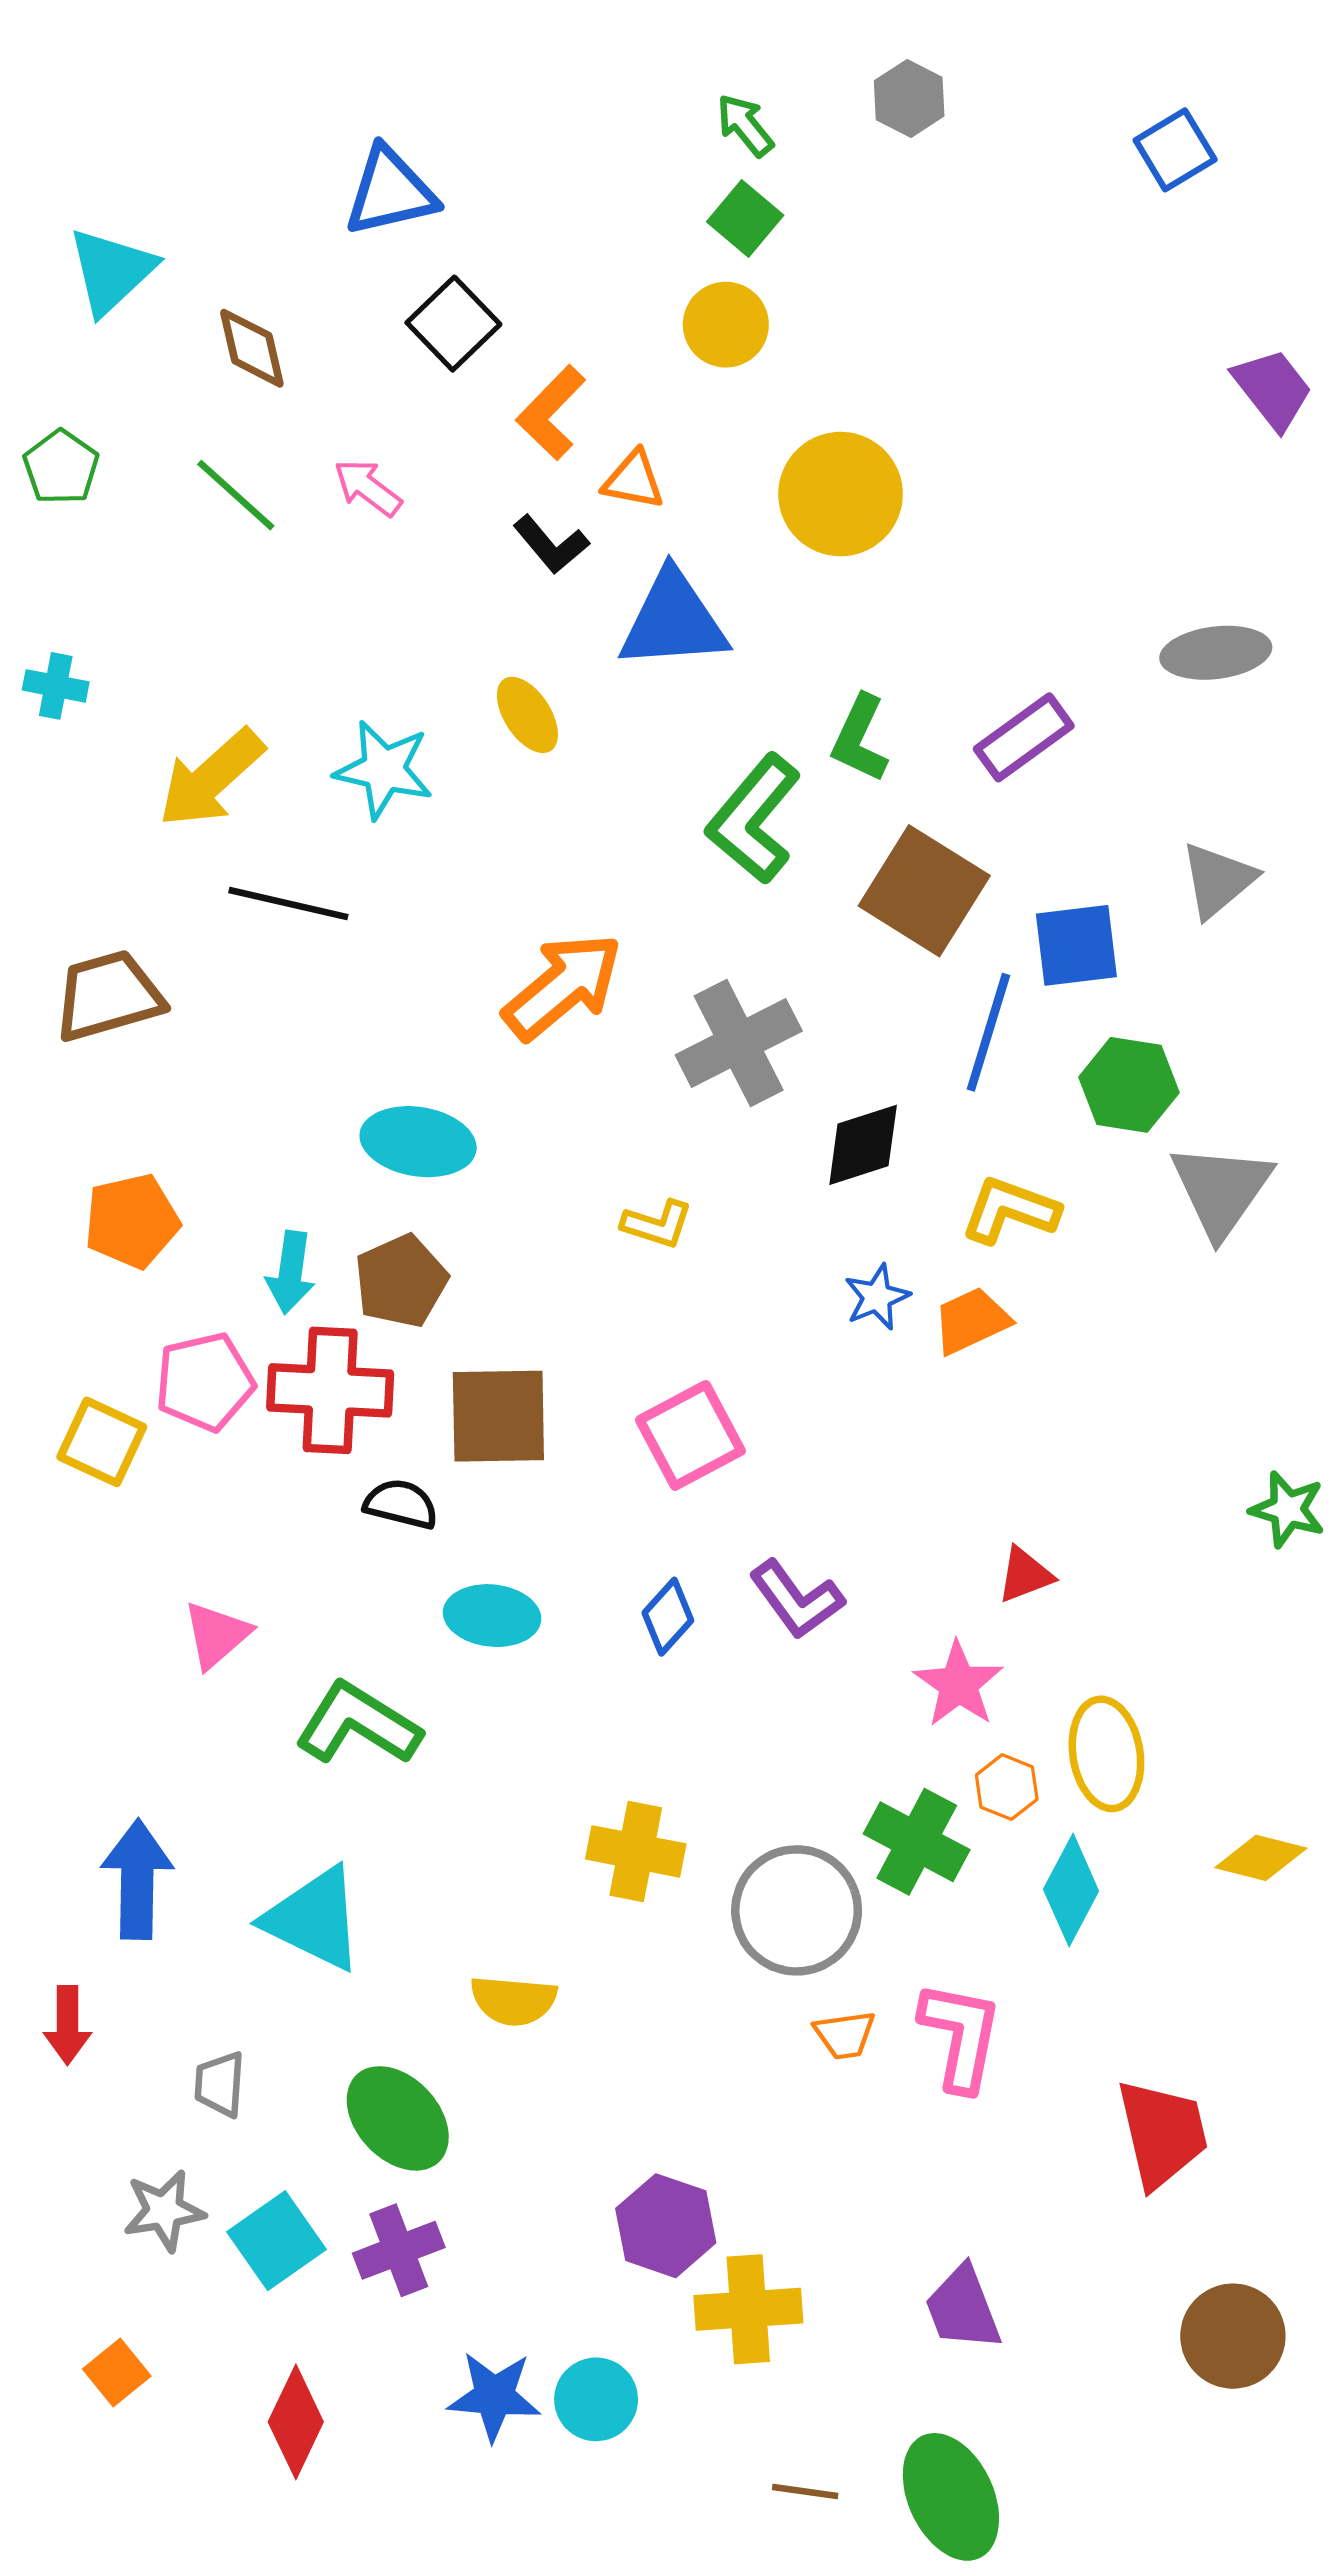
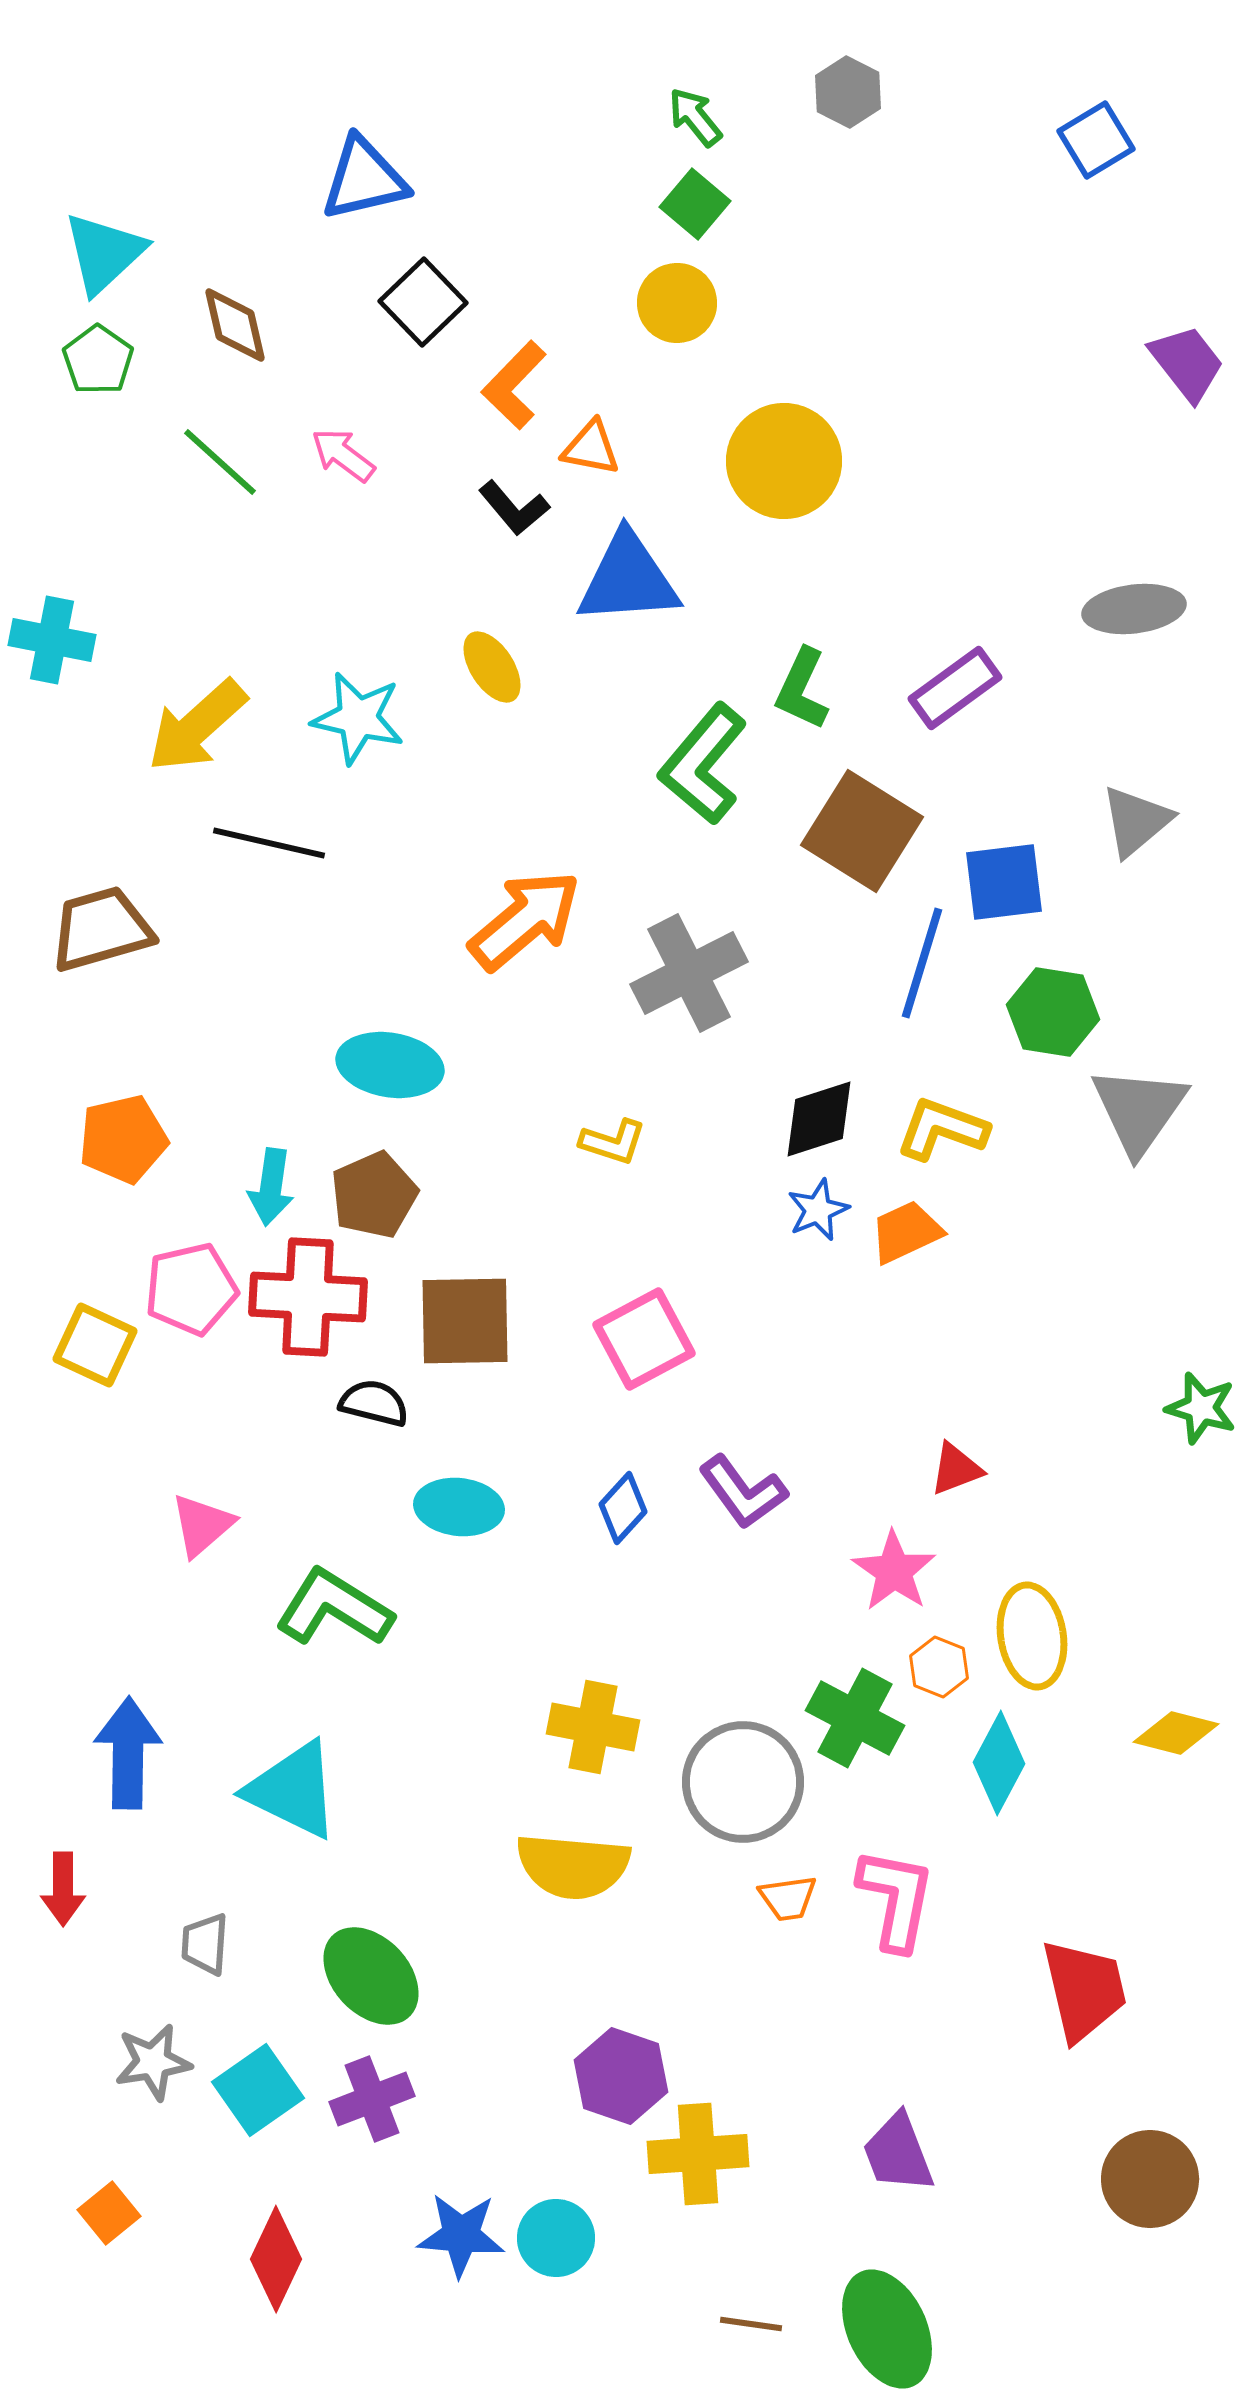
green pentagon: (61, 467) -> (98, 360), moved
cyan cross: (56, 686) -> (52, 640), size x1.4
black diamond: (863, 1145) -> (819, 1119), moved
yellow semicircle: (513, 2000) -> (573, 1866), moved, size x1.4

